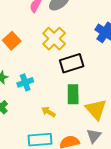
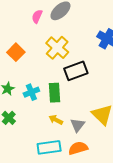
green rectangle: (73, 94) -> (54, 93), moved
gray triangle: (94, 136) -> (78, 125), moved

